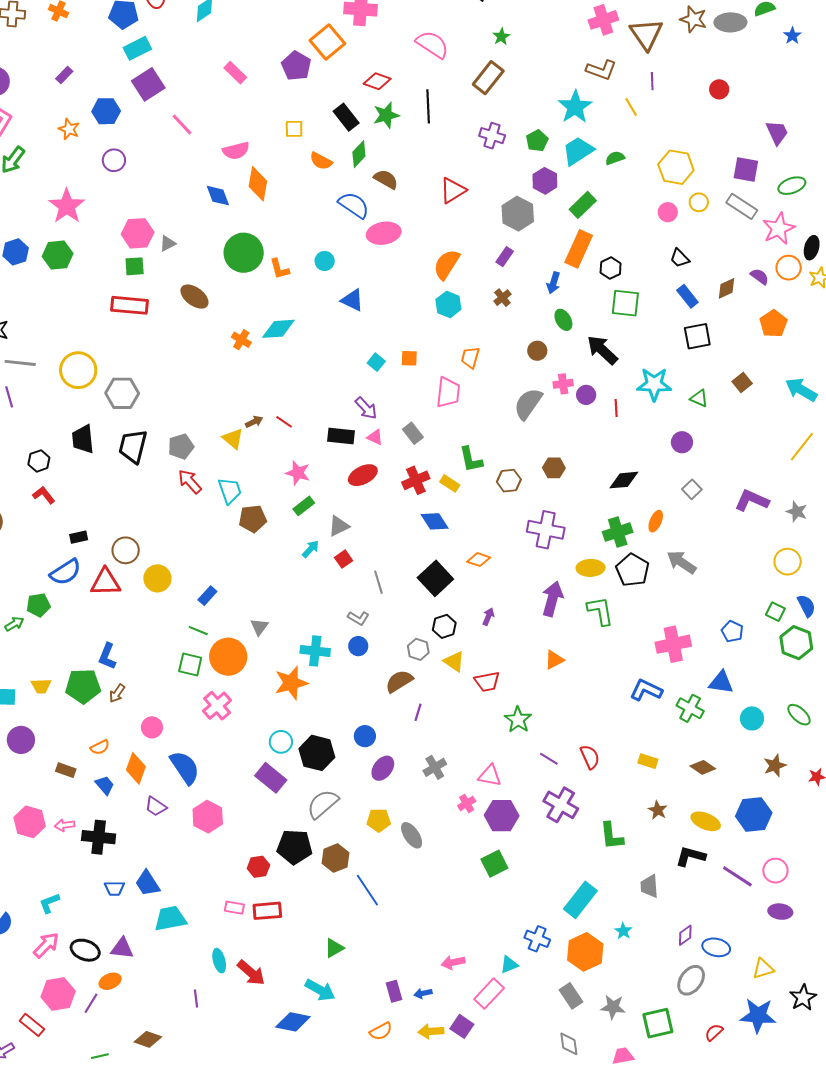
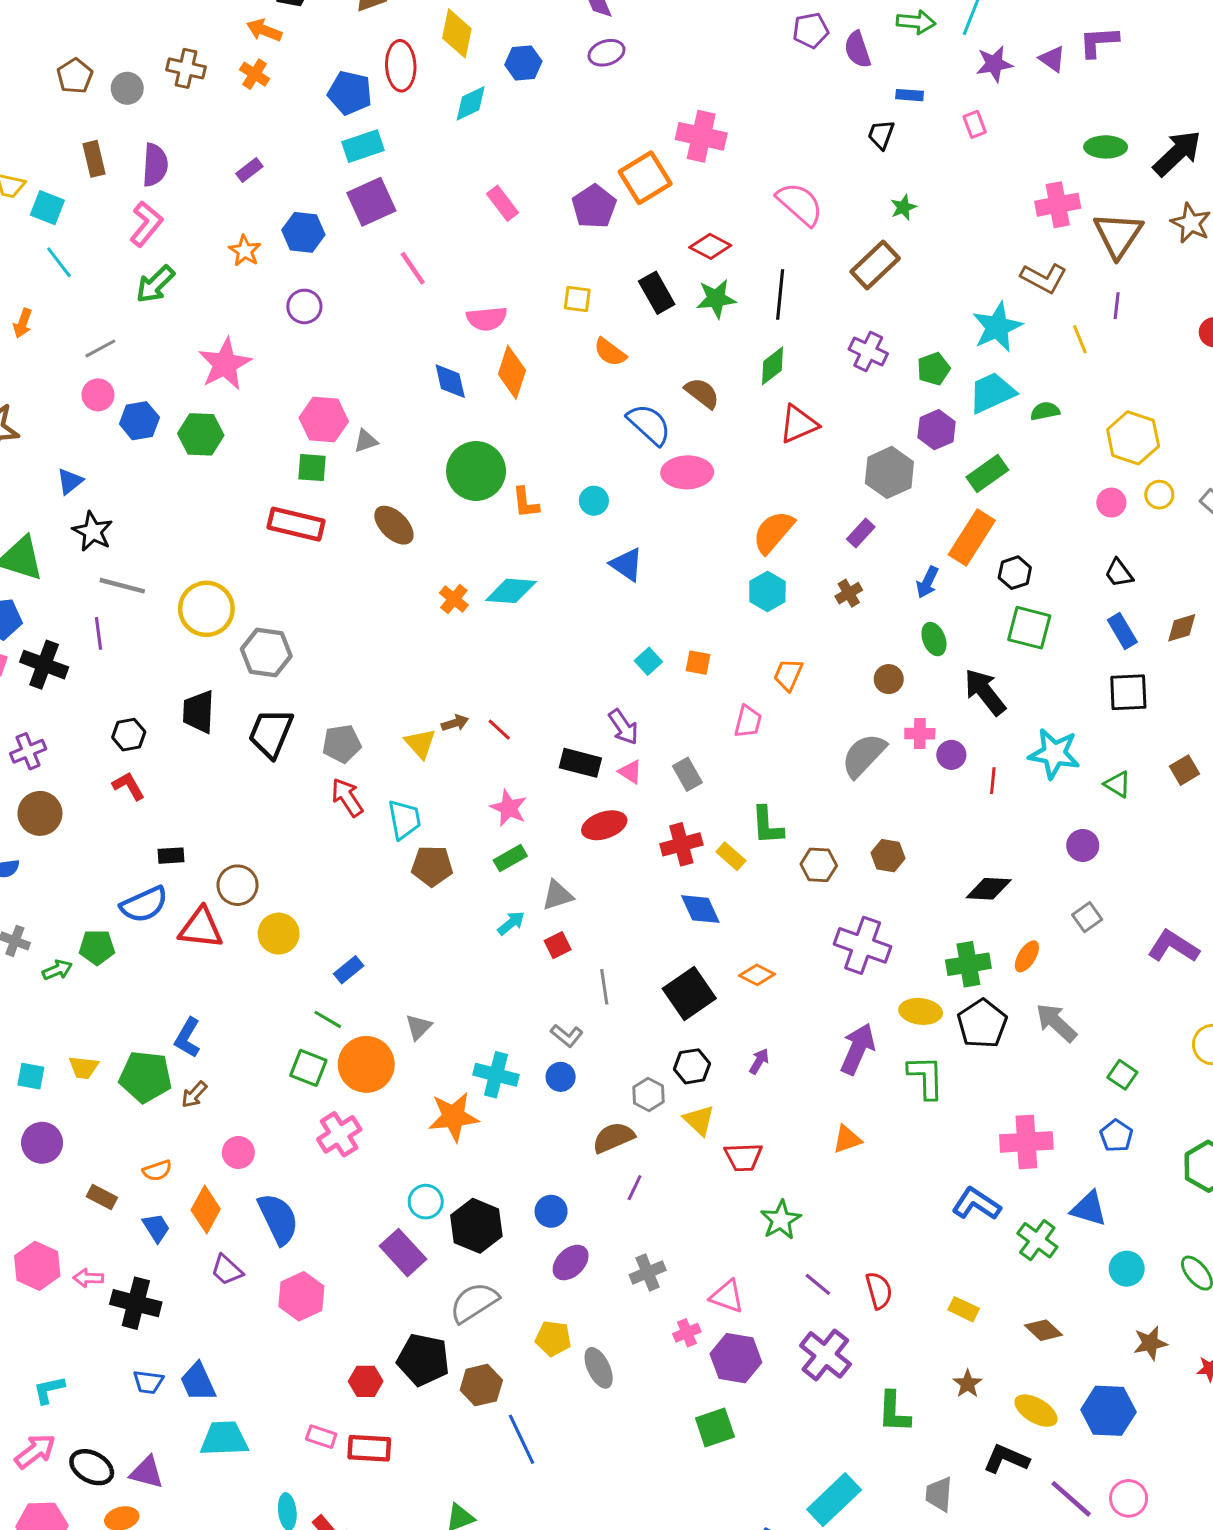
green diamond: (359, 154) -> (773, 366), moved
pink trapezoid: (448, 392) -> (748, 721), size x0.7
green square: (775, 612) -> (1122, 1075), moved

